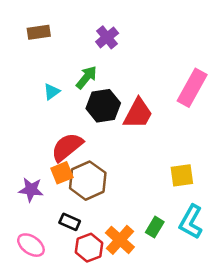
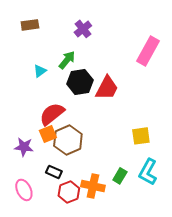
pink rectangle: (192, 88) -> (148, 51), moved
orange cross: (120, 240) -> (93, 186), turned -30
pink ellipse: (31, 245) -> (24, 190), turned 30

